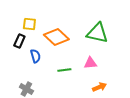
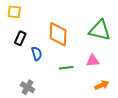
yellow square: (29, 24) -> (14, 12), moved
orange diamond: (56, 37) -> (58, 34), turned 50

